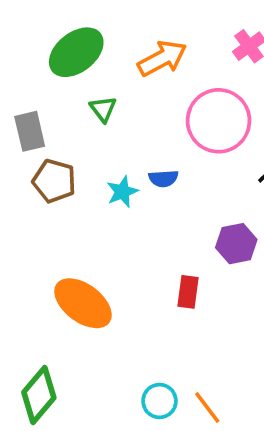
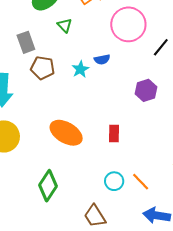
red rectangle: (188, 292) -> (114, 134), moved

